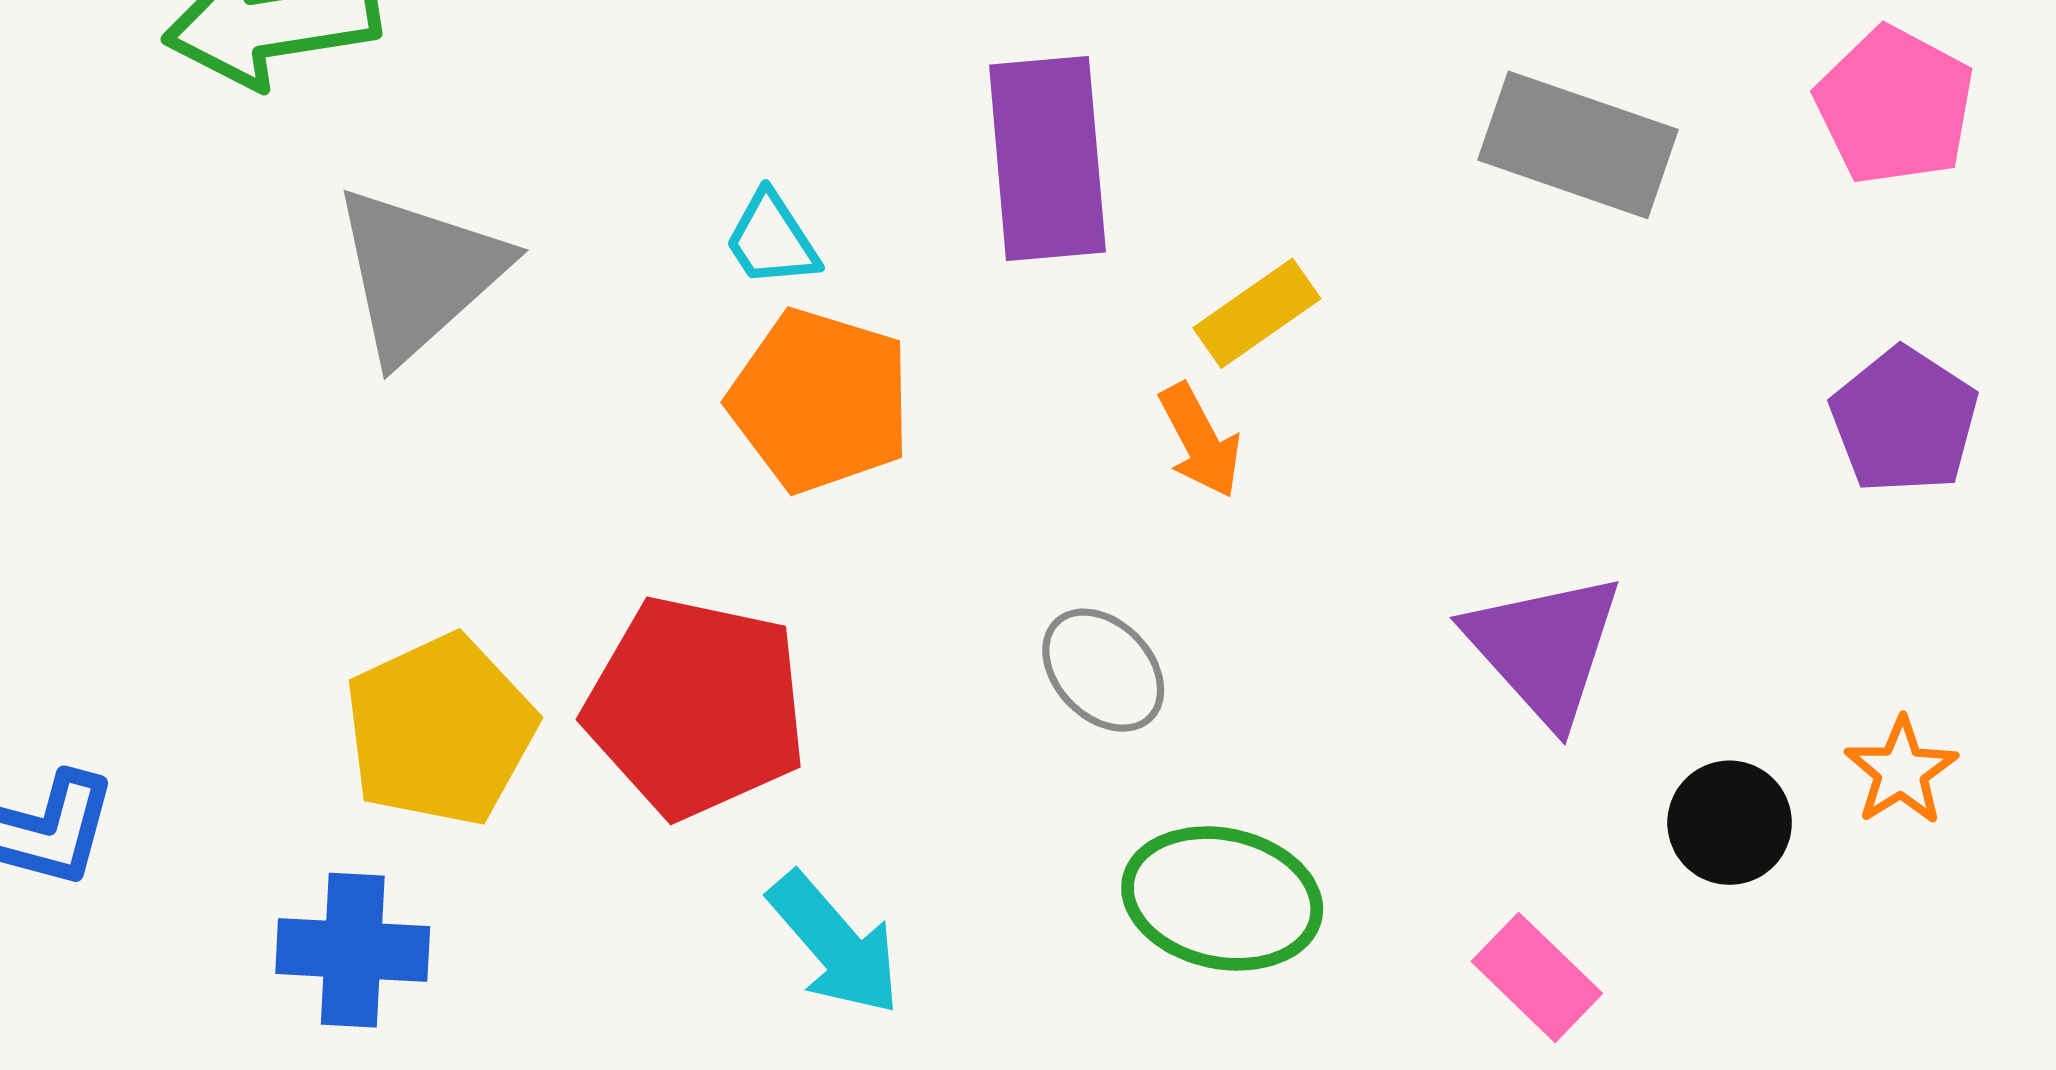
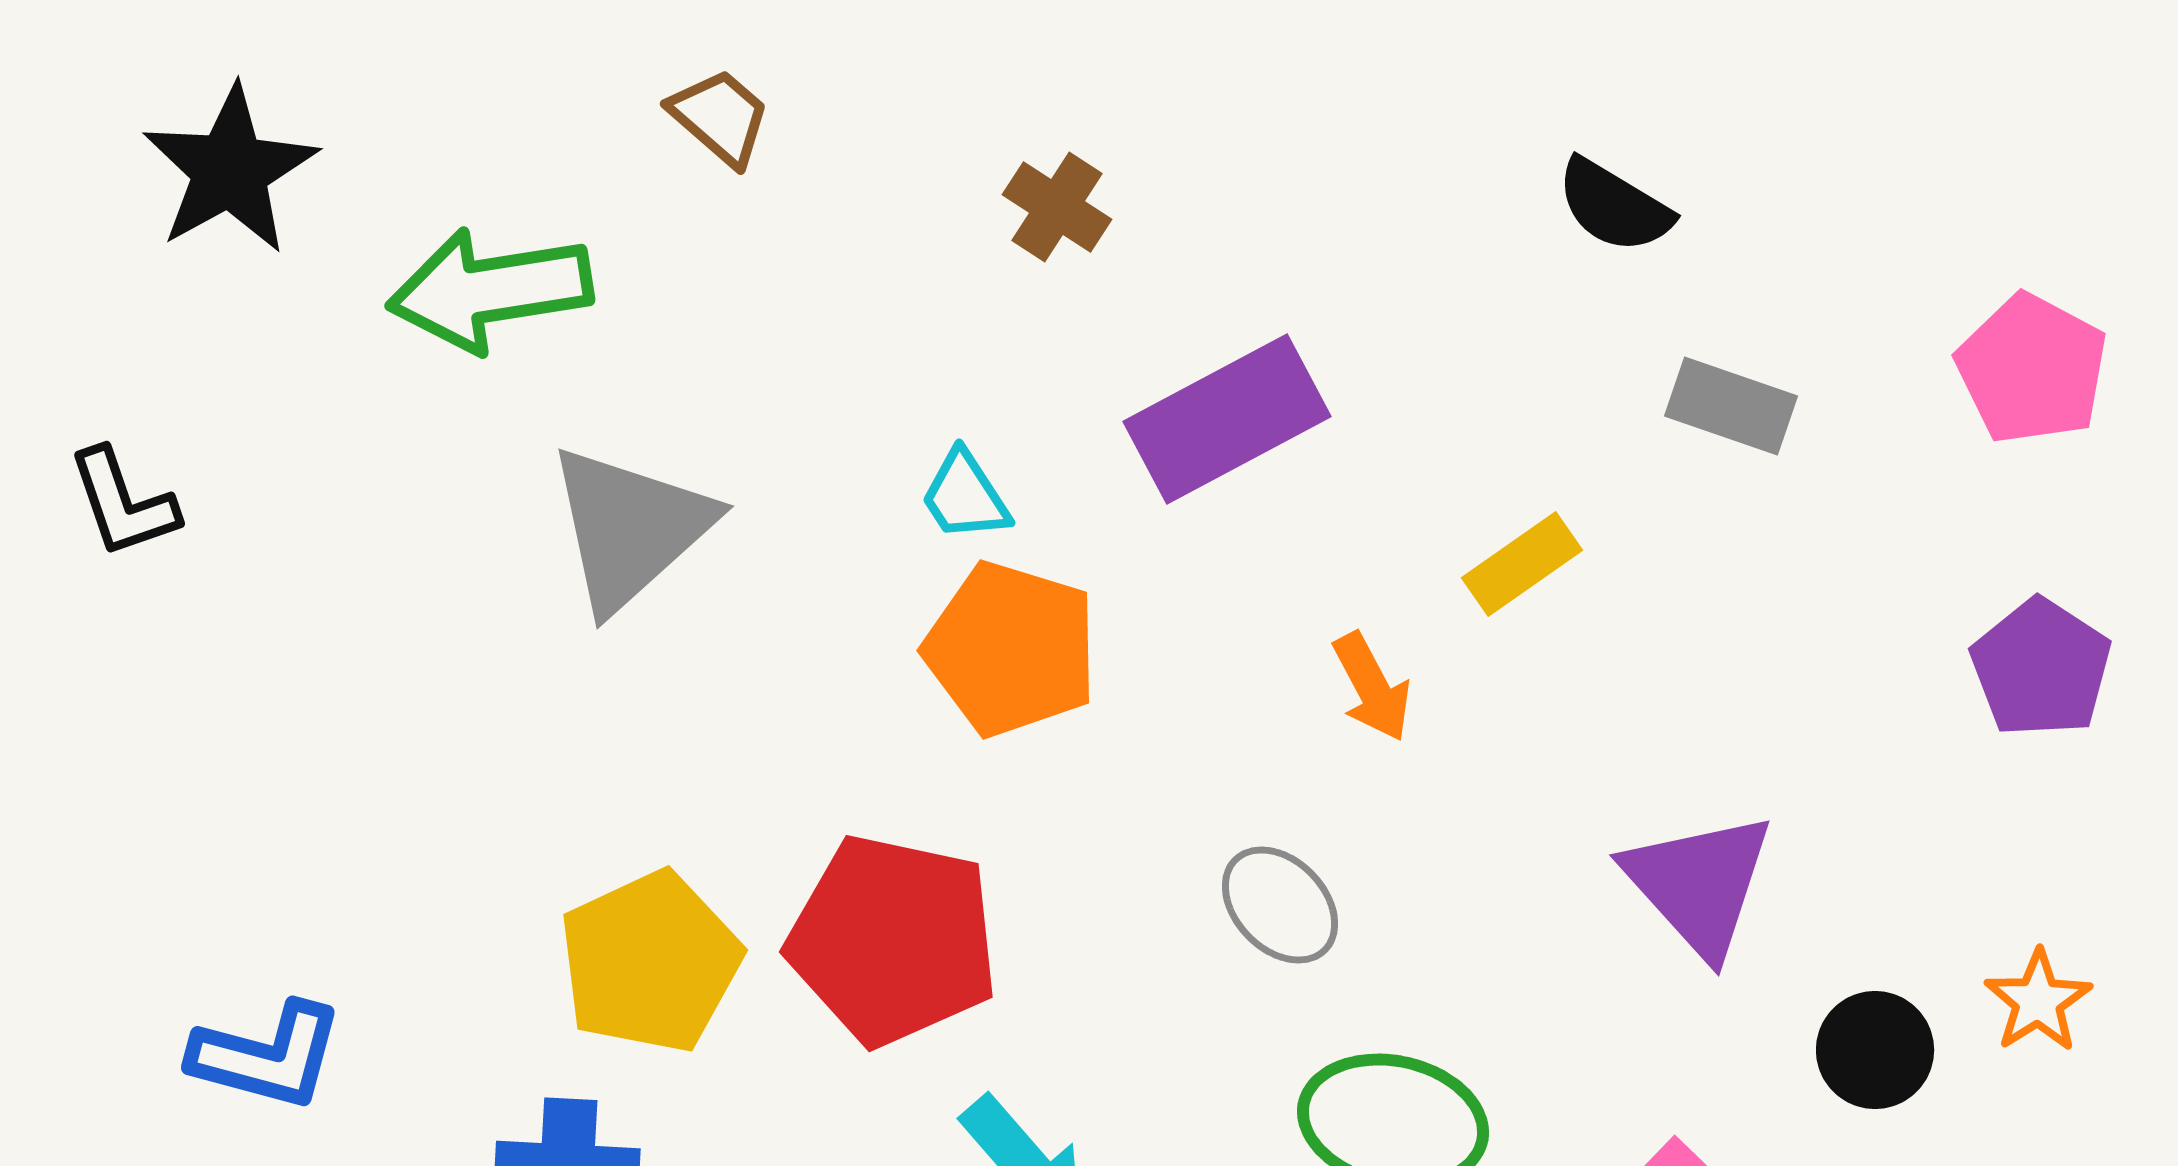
gray rectangle: (1578, 145) -> (1731, 406), size x0.7
purple rectangle: (1047, 159) -> (1227, 419), turned 67
yellow rectangle: (1257, 313) -> (1522, 564), moved

